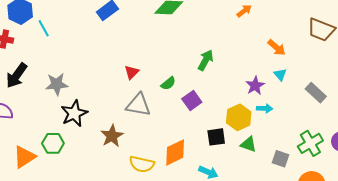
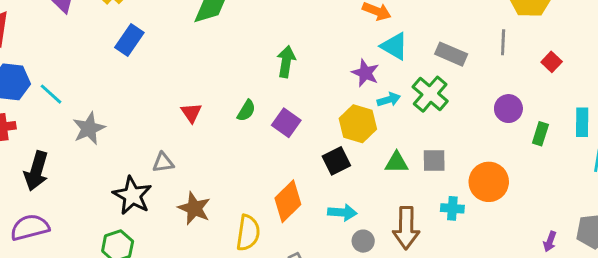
cyan triangle: (280, 75) -> (394, 46), size x1.5
gray star: (57, 84) -> (89, 128), moved
gray triangle: (138, 105) -> (163, 163), moved, size x0.6
green cross: (310, 143) -> (430, 94), moved
green triangle: (248, 144) -> (397, 162), moved
yellow semicircle: (142, 164) -> (248, 233), turned -75

